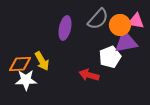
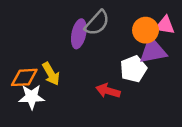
gray semicircle: (98, 19) -> (97, 23), moved

